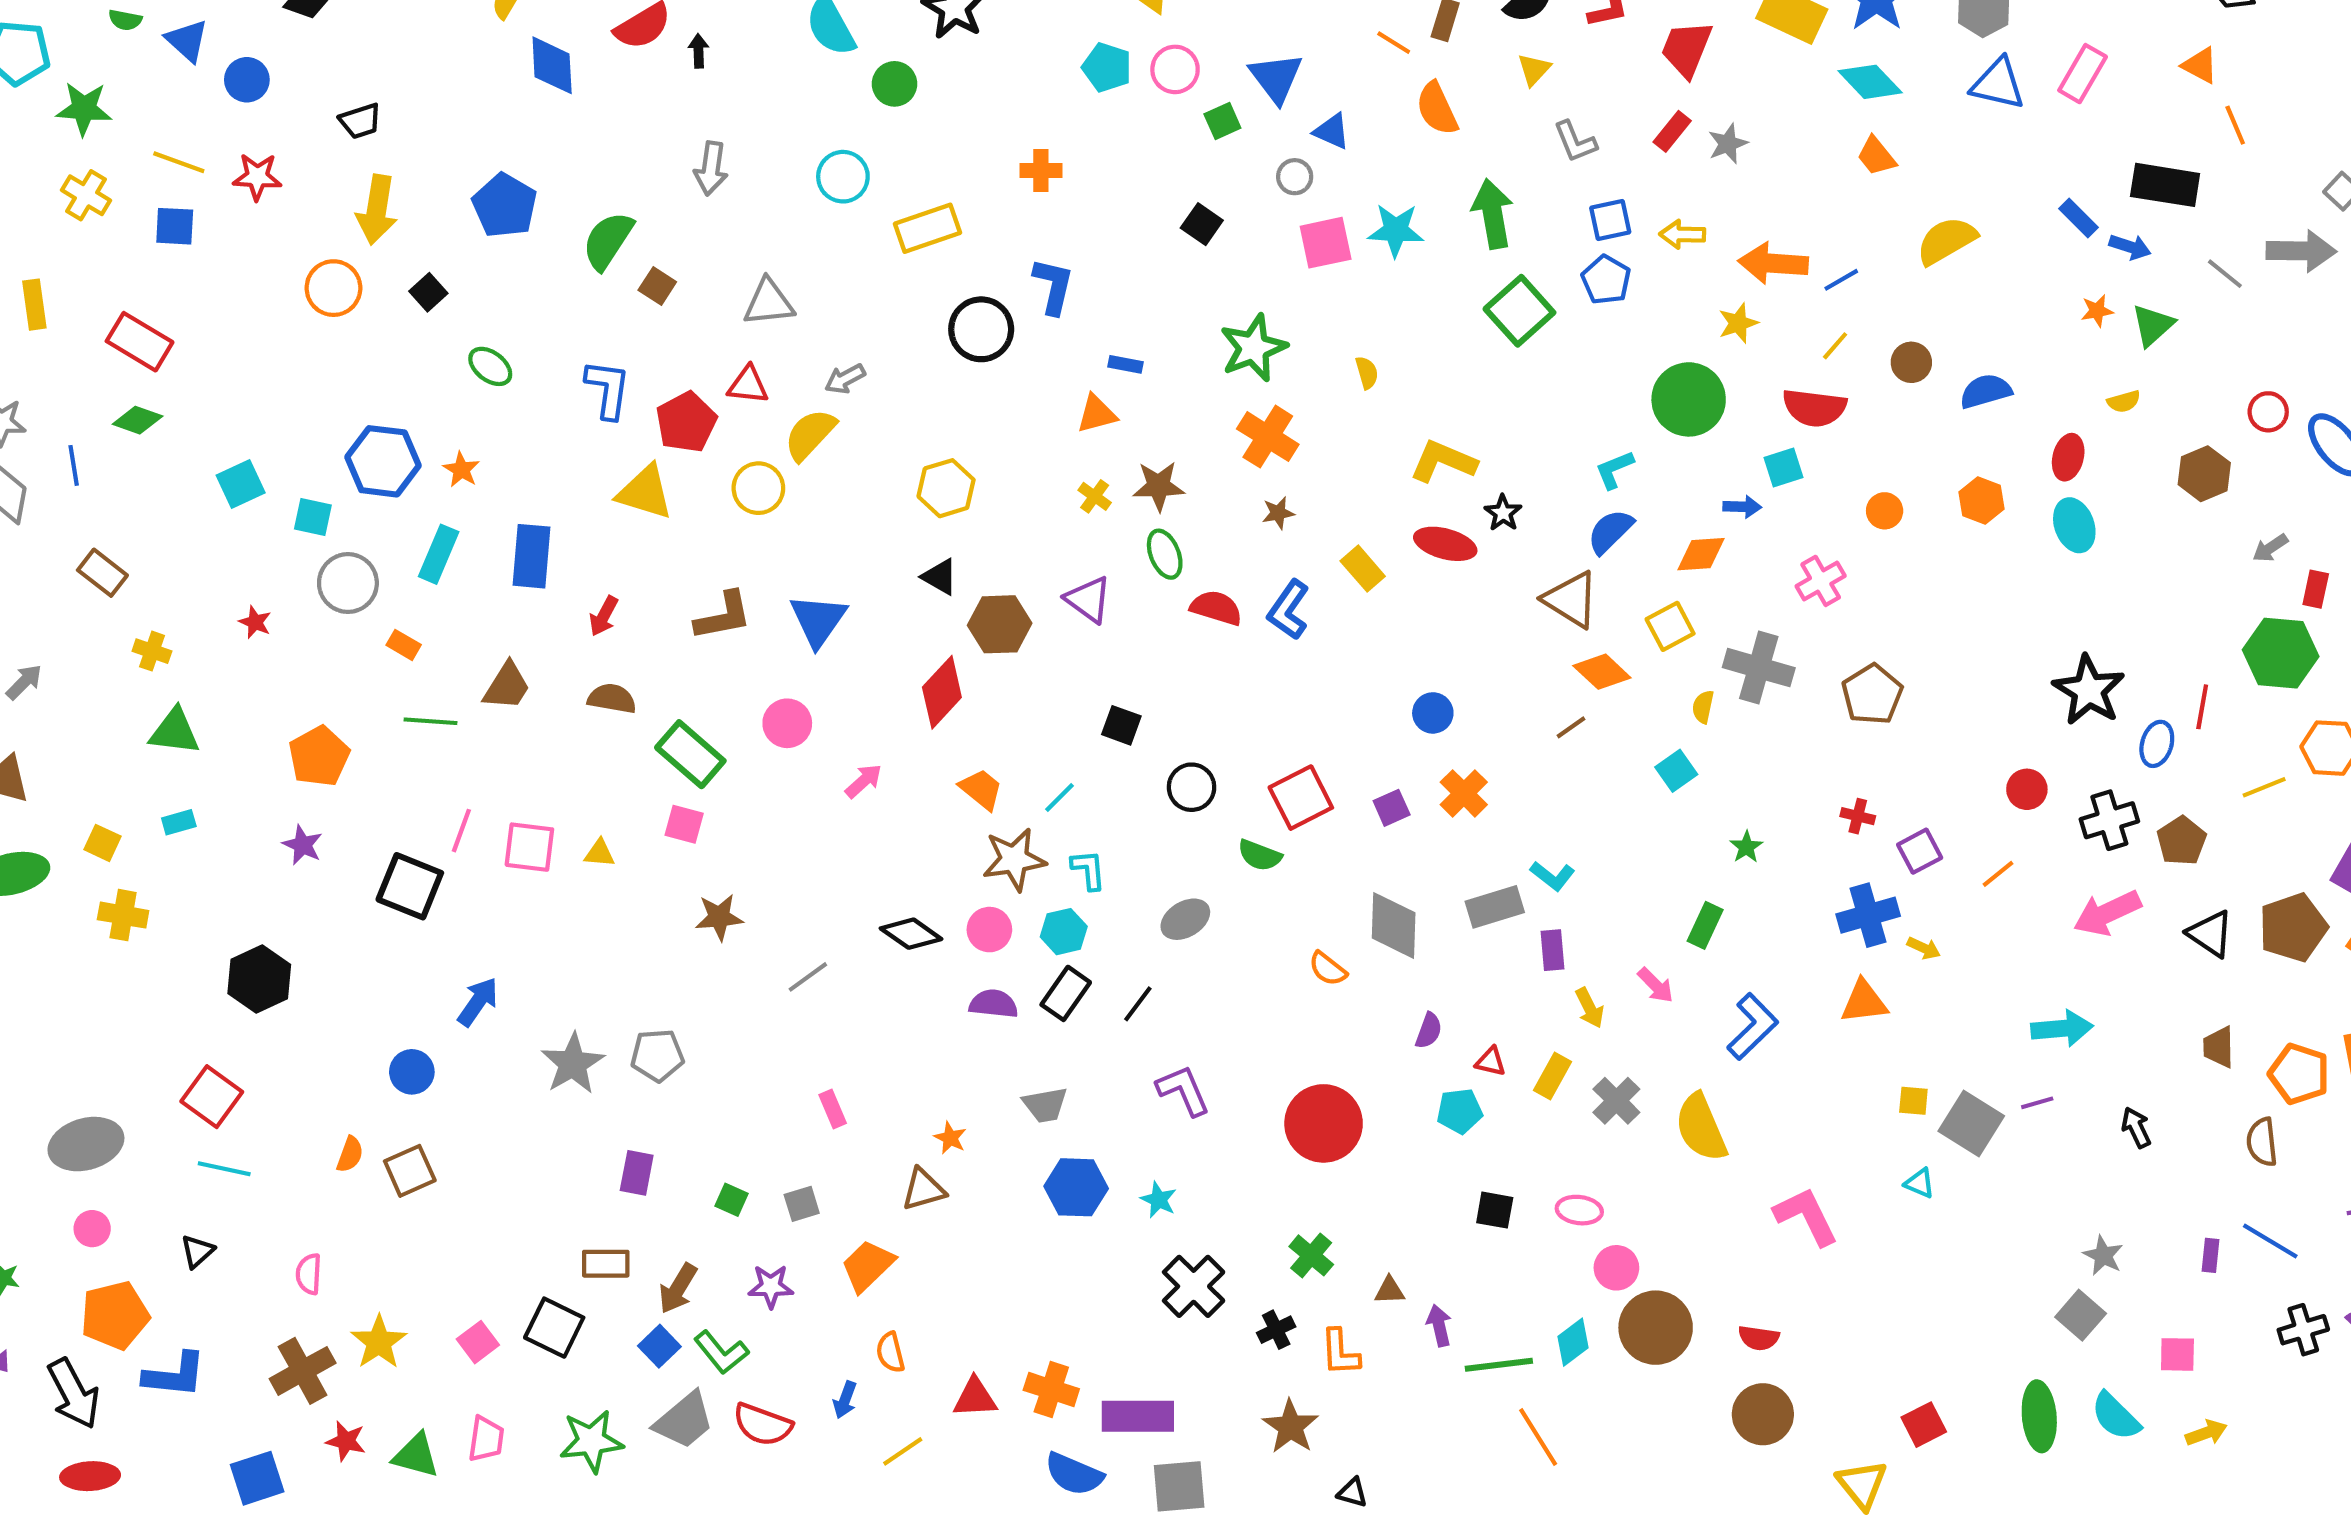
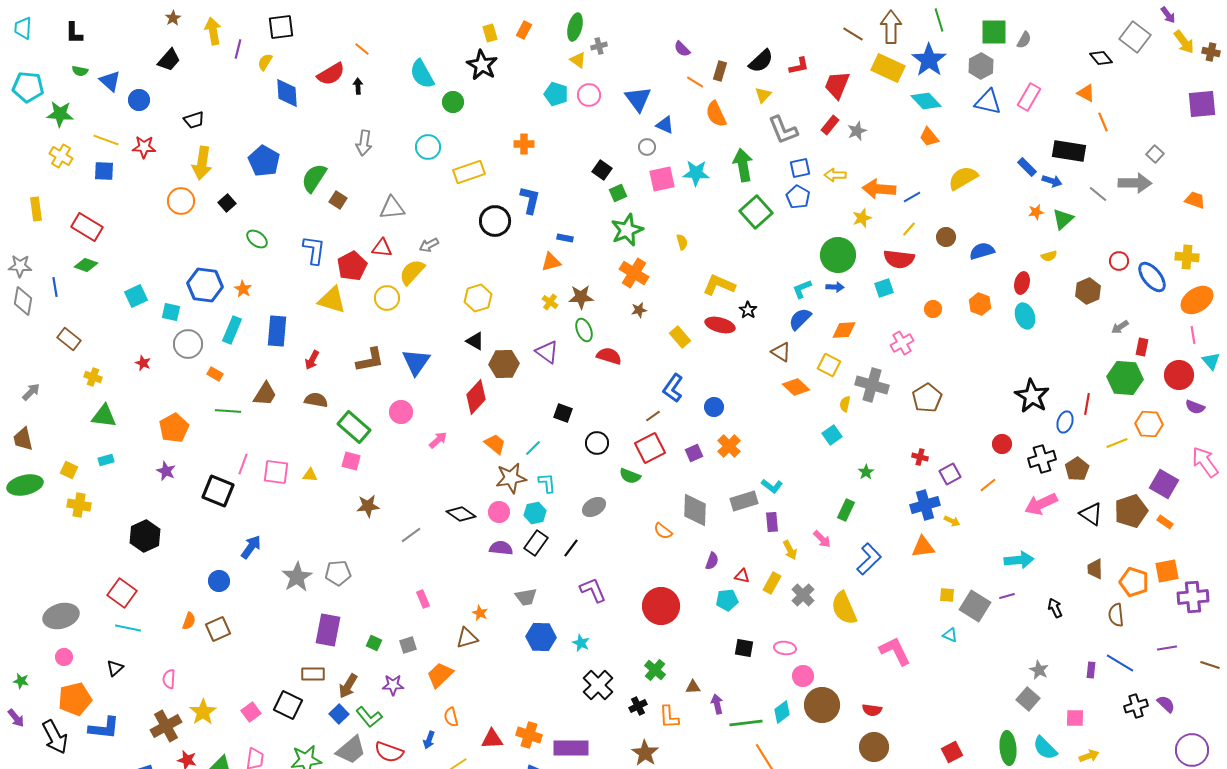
green square: (1222, 121) -> (618, 193), moved
gray L-shape: (1575, 142) -> (783, 130), size x1.4
blue arrow: (1742, 507) -> (835, 287), moved
brown triangle: (1571, 600) -> (781, 352), size x0.7
blue L-shape: (1288, 610) -> (673, 388), moved
yellow square: (1670, 626) -> (829, 365), turned -35
brown line: (1571, 727) -> (653, 416), moved
purple rectangle: (637, 1173) -> (328, 630), size x1.5

